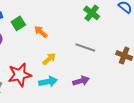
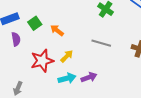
red star: (20, 75) -> (42, 61), moved
purple arrow: (81, 81) -> (89, 77), moved

